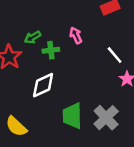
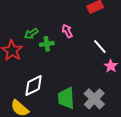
white diamond: (43, 85) -> (34, 86), moved

